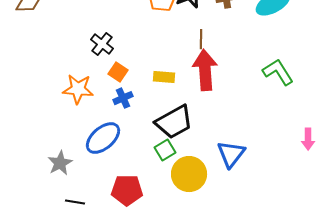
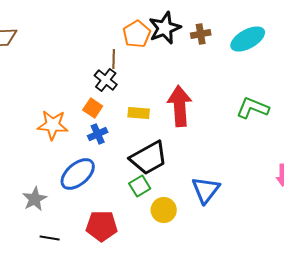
brown line: (201, 39) -> (114, 59), moved
black cross: (102, 44) -> (106, 80), moved
green L-shape: (278, 72) -> (253, 108), turned -36
yellow circle: (189, 174) -> (164, 210), size x0.7

